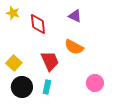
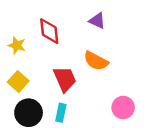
yellow star: (13, 13) -> (17, 45), moved

